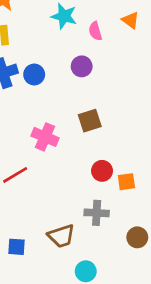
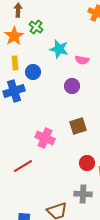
pink semicircle: (95, 31) -> (82, 60), turned -64
blue circle: (34, 75) -> (33, 72), moved

